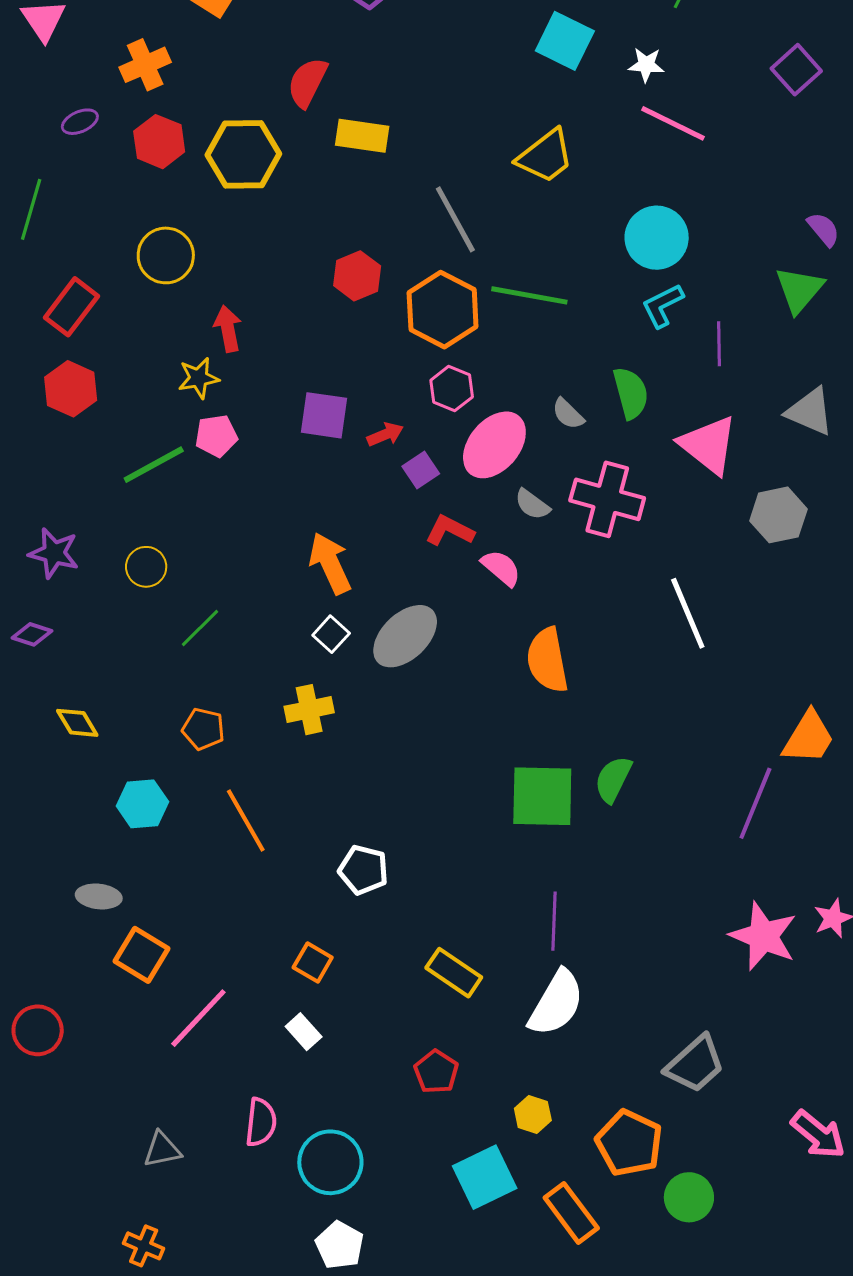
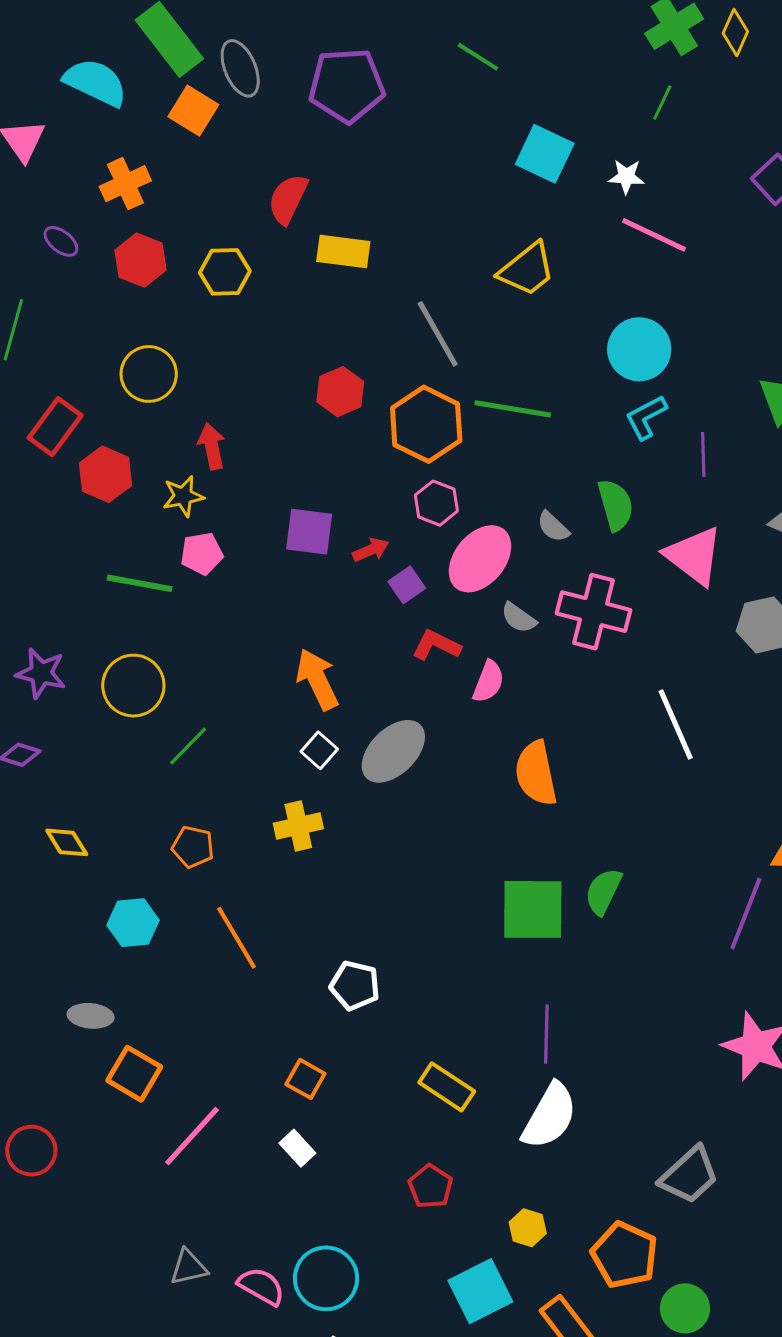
purple ellipse: (80, 122) -> (61, 241), turned 63
yellow hexagon: (243, 154) -> (225, 272), size x0.7
red hexagon: (71, 389) -> (105, 474), moved
green line: (154, 465) -> (140, 583), turned 40
yellow circle: (146, 567) -> (133, 686), size x1.5
pink semicircle: (501, 568) -> (488, 682), turned 72
pink semicircle: (261, 1122) -> (261, 1286), moved, turned -66
gray triangle: (162, 1150) -> (189, 1267), moved

